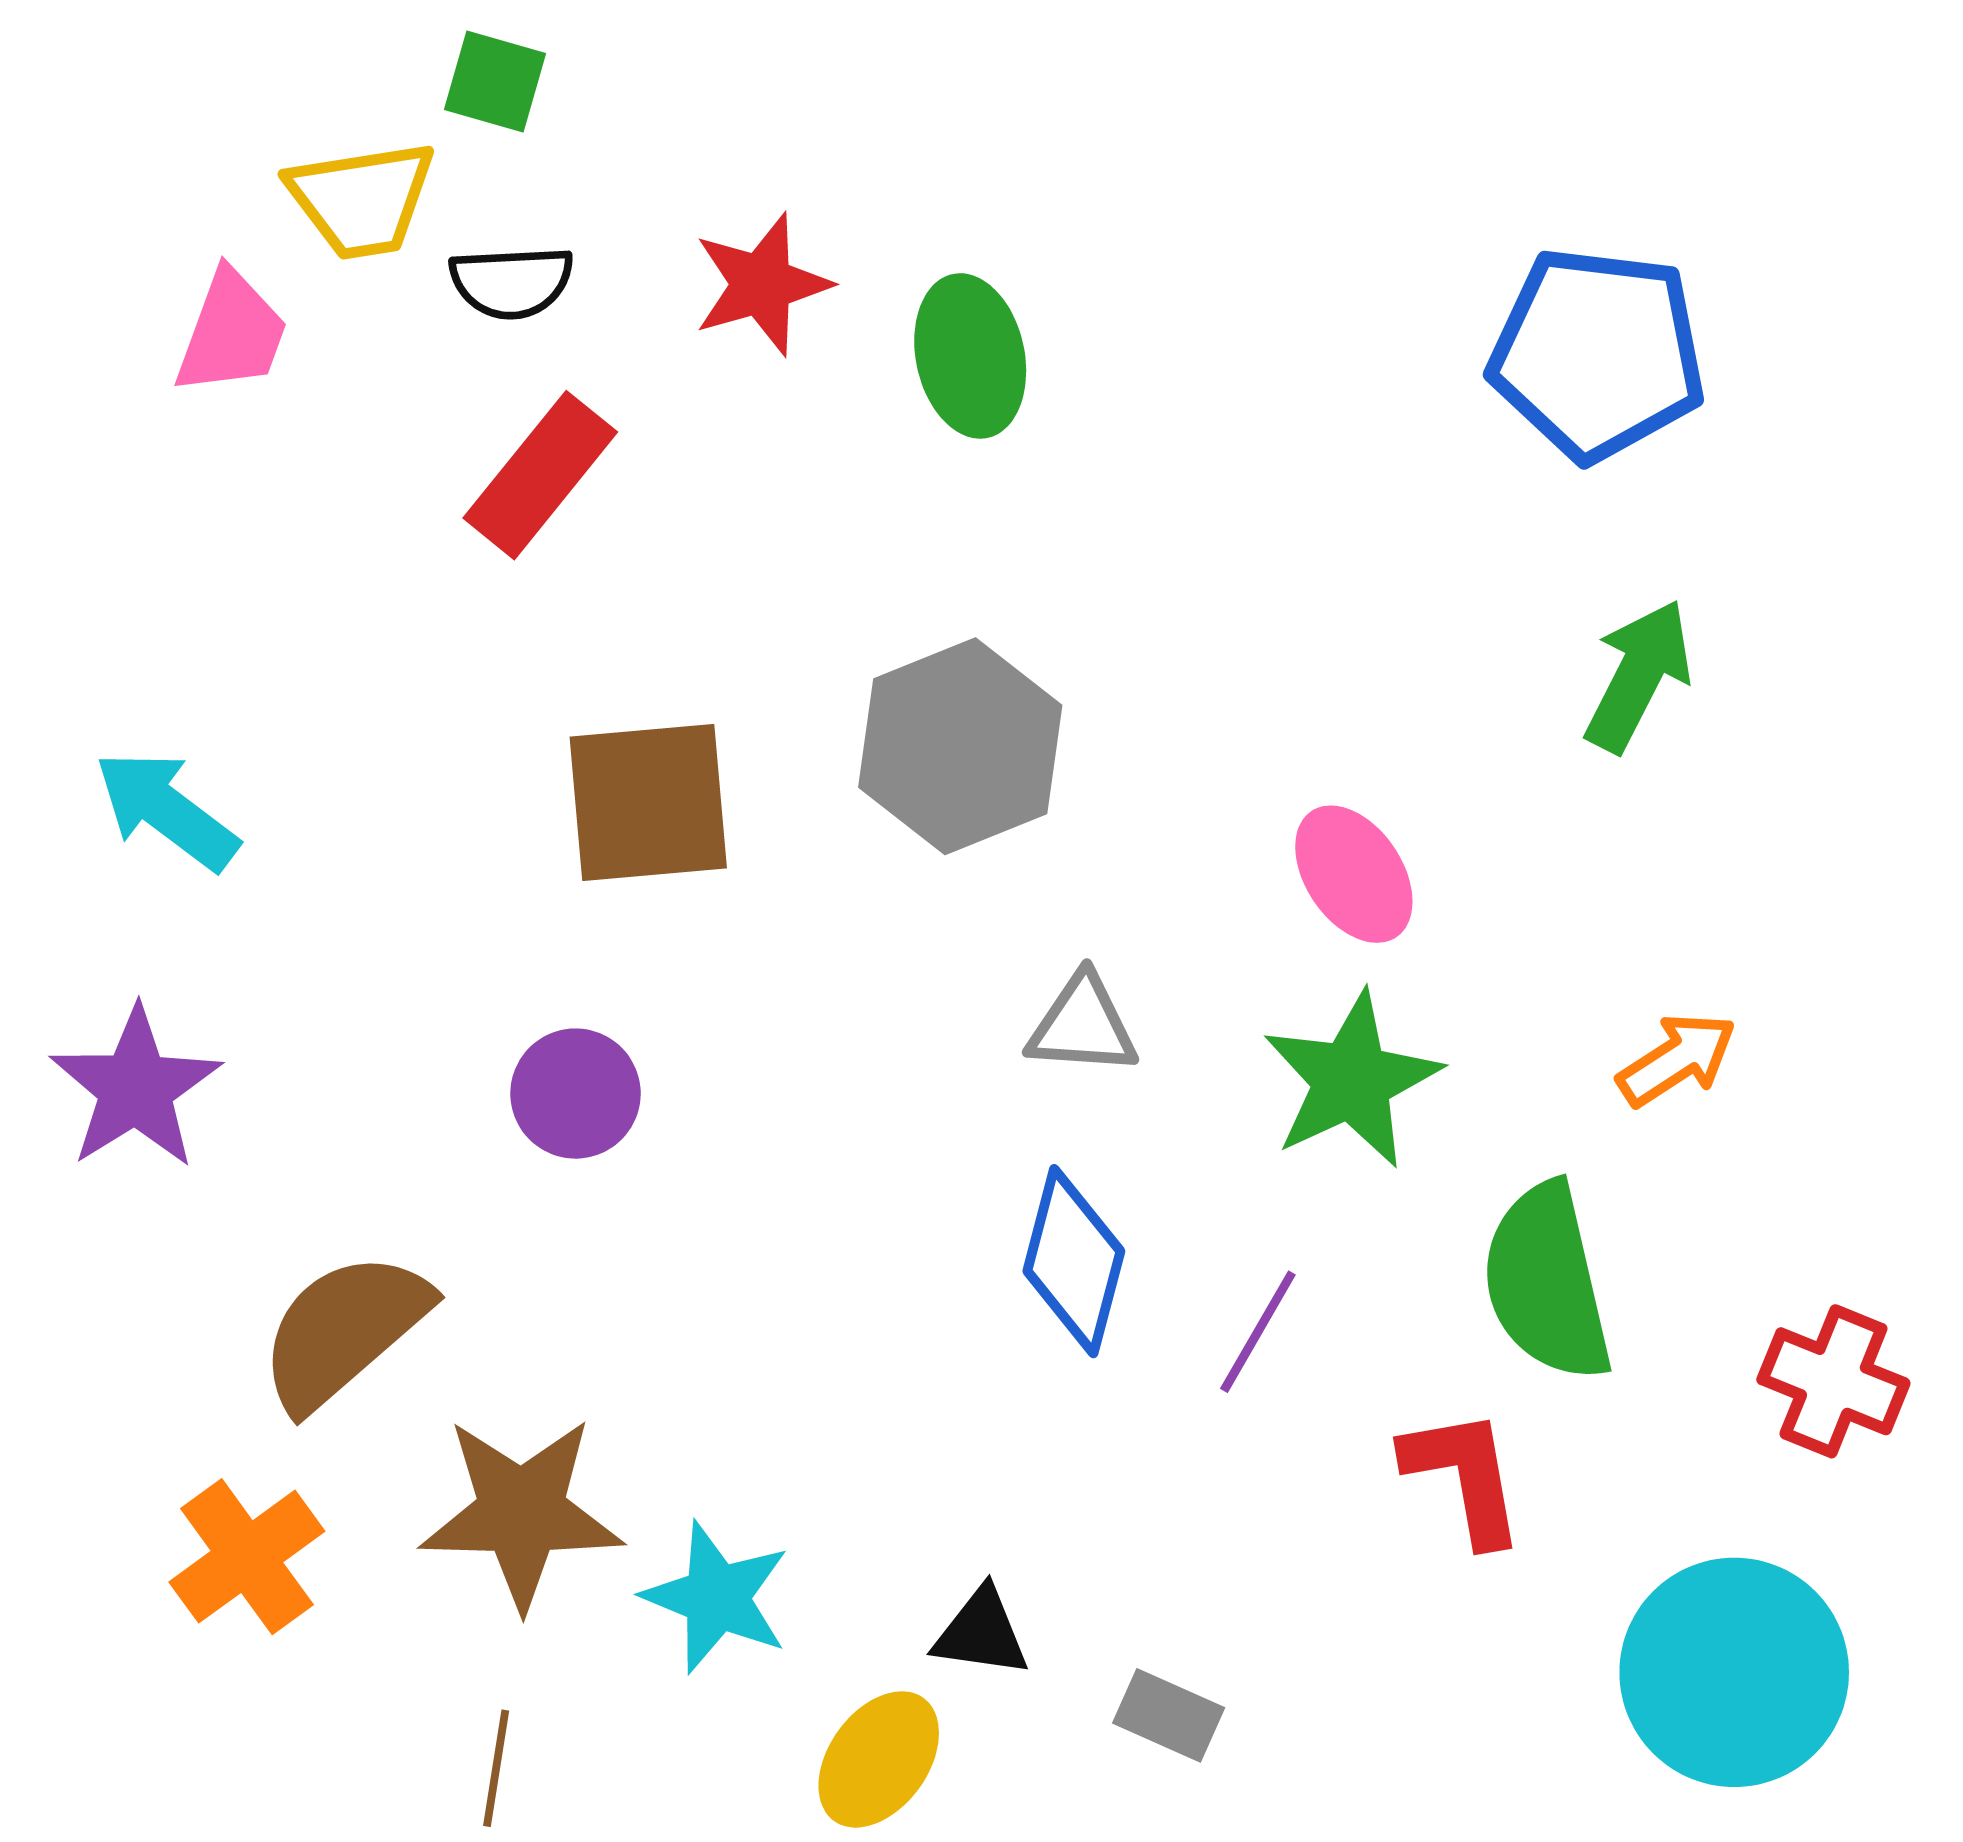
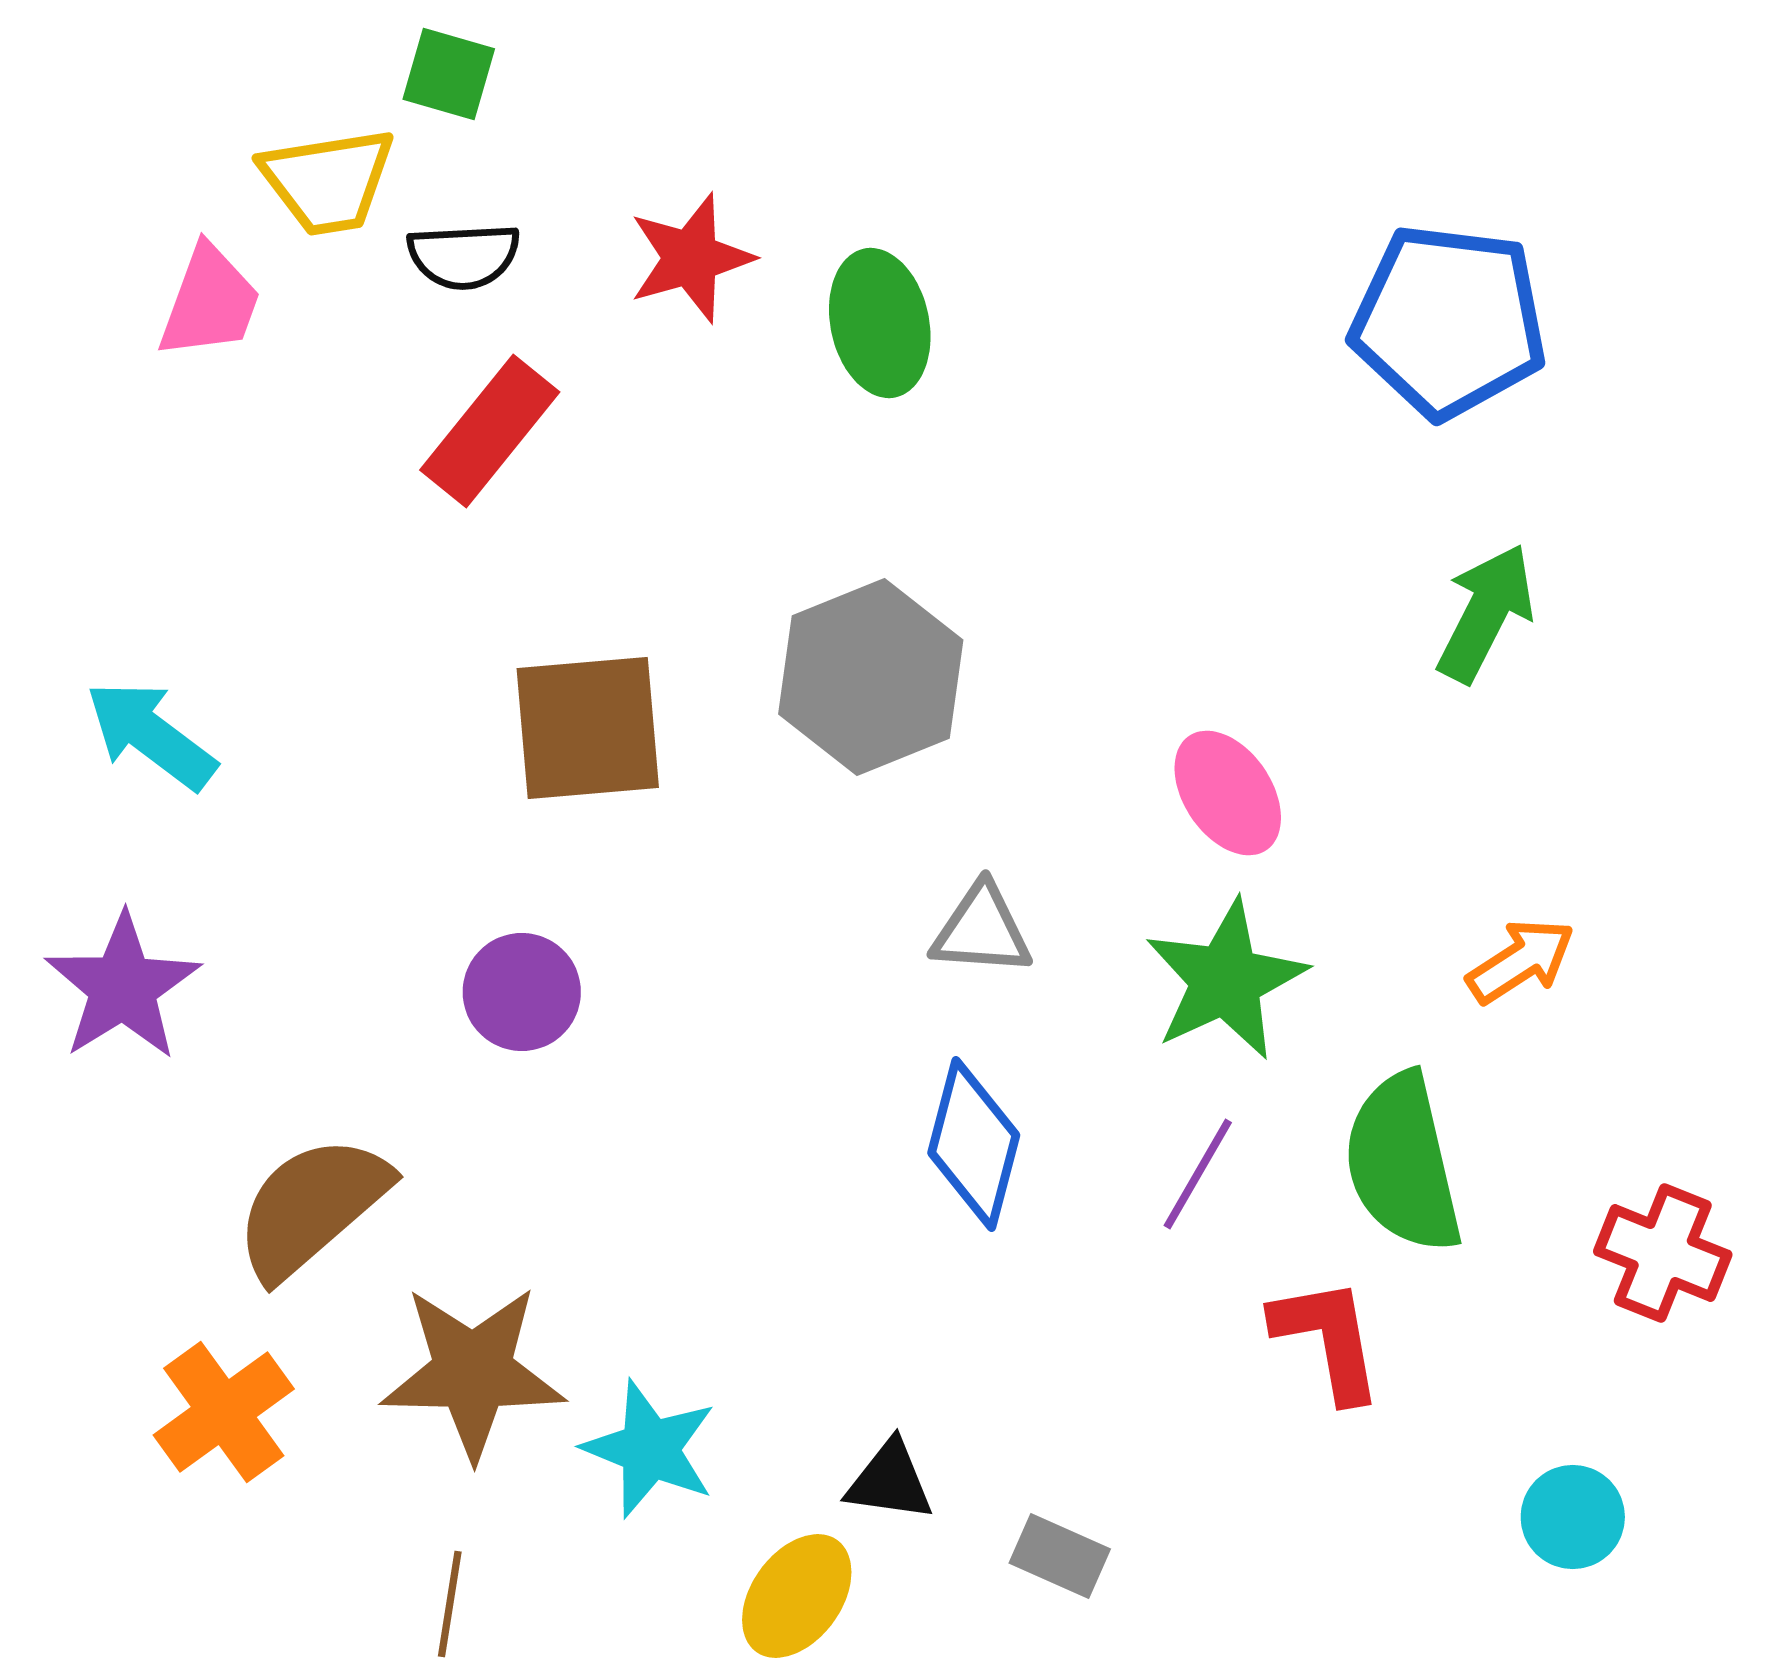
purple line: (1258, 1332) -> (1198, 1174), moved
cyan circle: (1734, 1672) -> (1573, 1517), size x0.5

